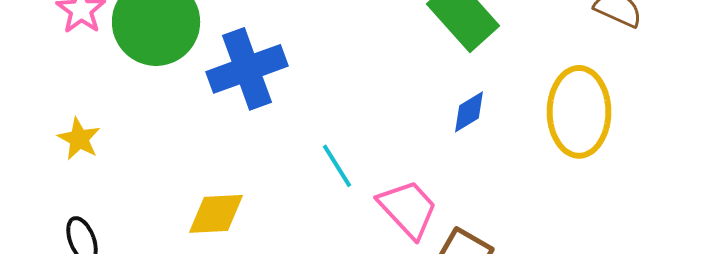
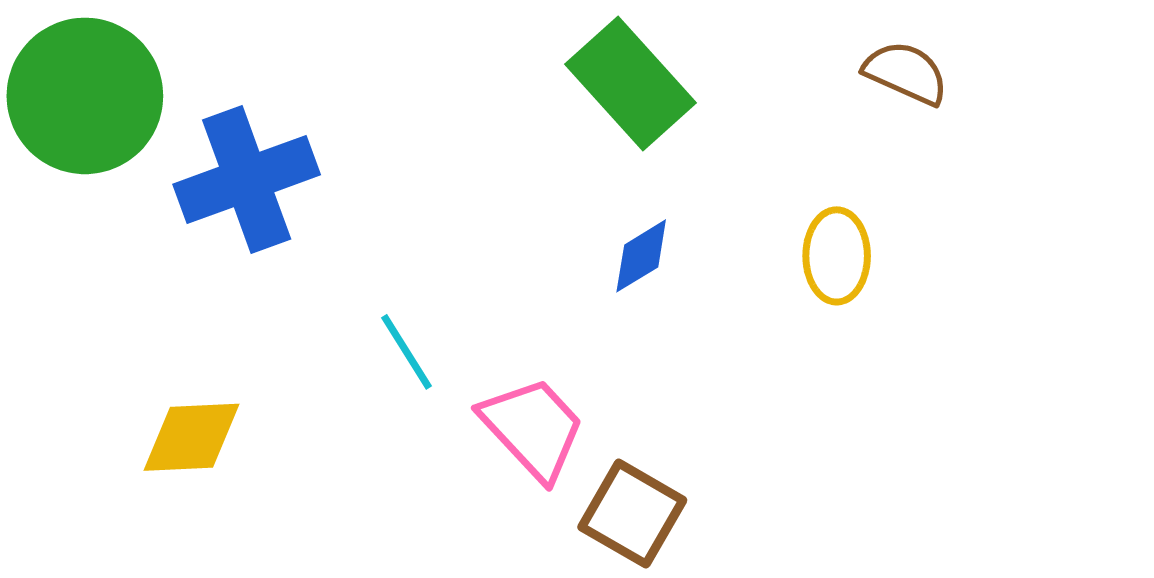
yellow ellipse: (579, 112) -> (837, 256), size x0.6

